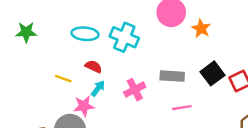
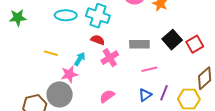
red semicircle: (94, 67) -> (98, 40), moved

